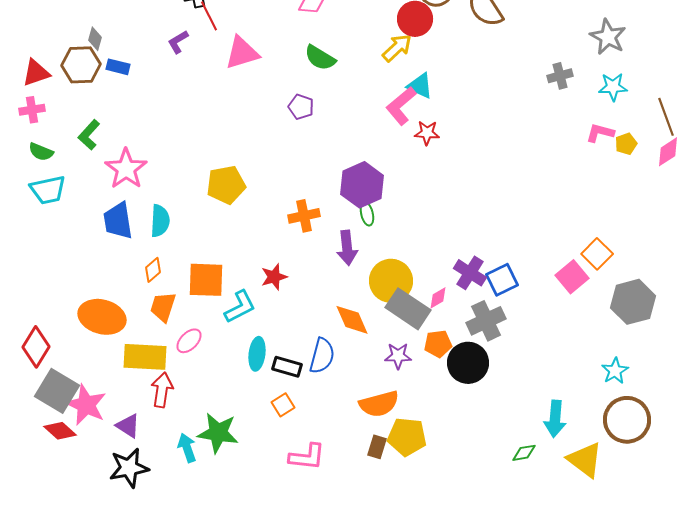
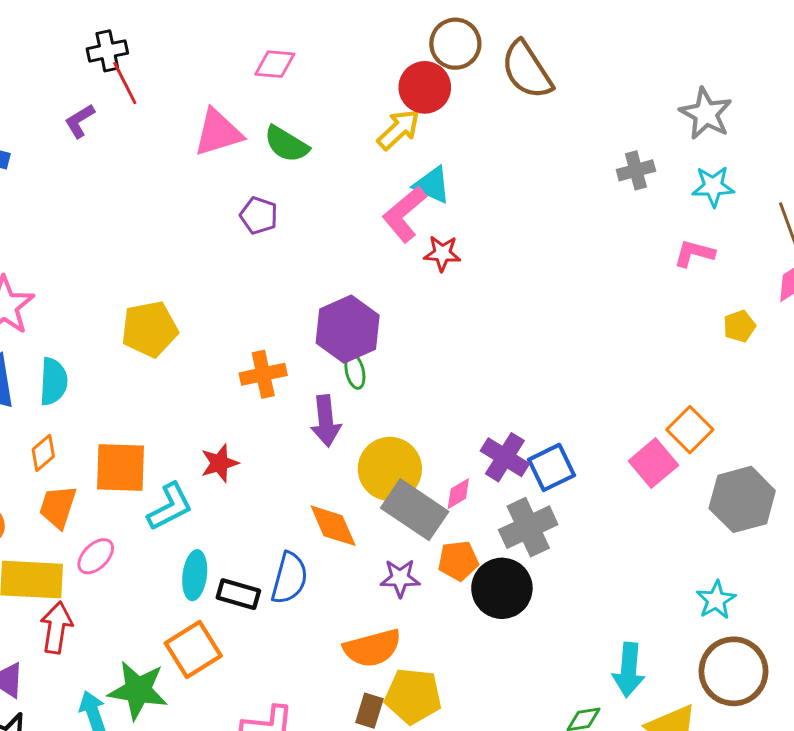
pink triangle: (242, 53) -> (218, 133), moved
yellow pentagon: (626, 144) -> (739, 326), moved
orange square: (283, 405) -> (193, 649), moved, size x1.6

